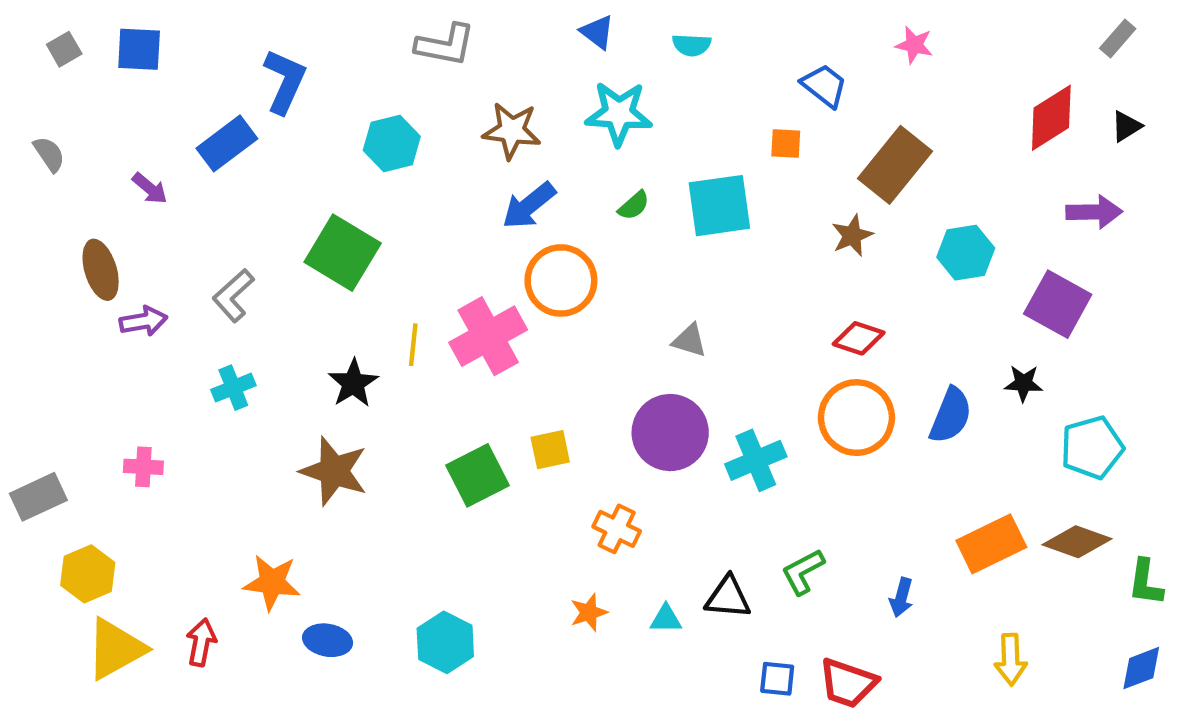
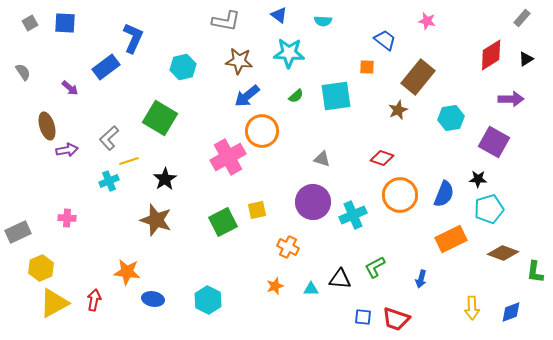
gray L-shape: (445, 45) -> (226, 21), moved
red diamond: (859, 338) -> (382, 158), moved
yellow line: (413, 345) -> (129, 161), moved, turned 66
cyan pentagon: (1092, 448) -> (489, 209), moved
orange rectangle: (991, 544) -> (451, 239), moved
blue diamond: (1141, 668) -> (511, 312), moved

